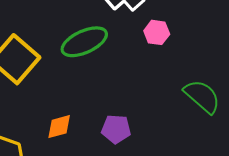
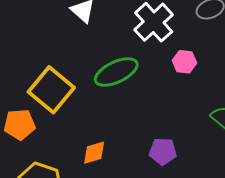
purple pentagon: (116, 129) -> (163, 151), moved

